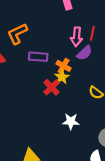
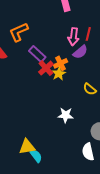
purple rectangle: (38, 57) -> (37, 54), turned 36
orange cross: (64, 66) -> (61, 63), turned 32
red cross: (52, 87) -> (46, 68), moved

